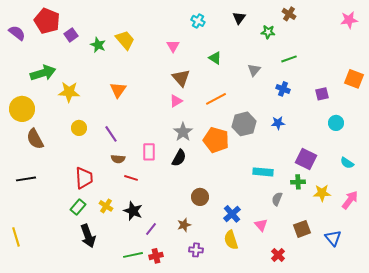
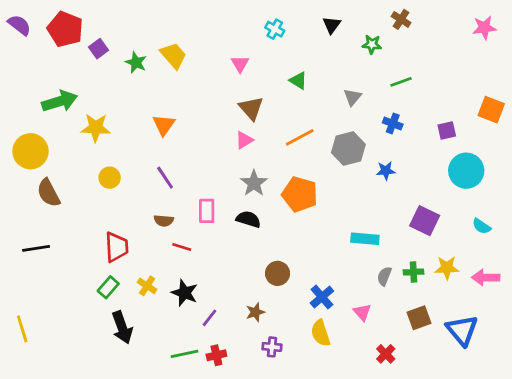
purple semicircle: (17, 33) -> (19, 25), moved
cyan circle: (336, 123) -> (466, 171), size x1.6
gray hexagon: (244, 124) -> (348, 148), moved
purple line: (111, 134) -> (165, 178), moved
black semicircle: (179, 158) -> (248, 219), turned -102
green cross: (298, 182) -> (414, 272), moved
pink arrow: (350, 200) -> (486, 278), turned -126
blue triangle: (333, 238) -> (462, 330), size x1.4

